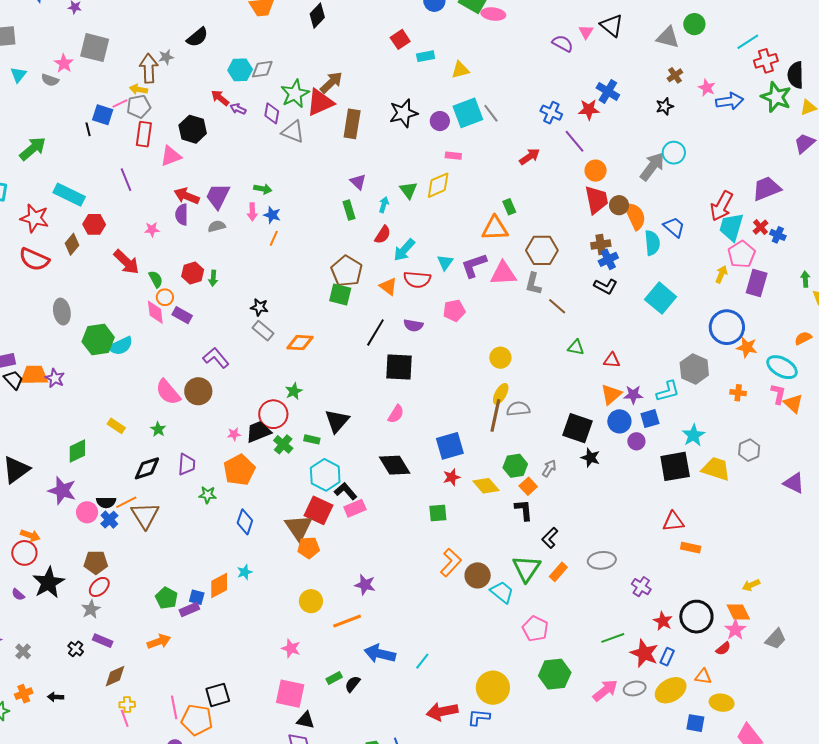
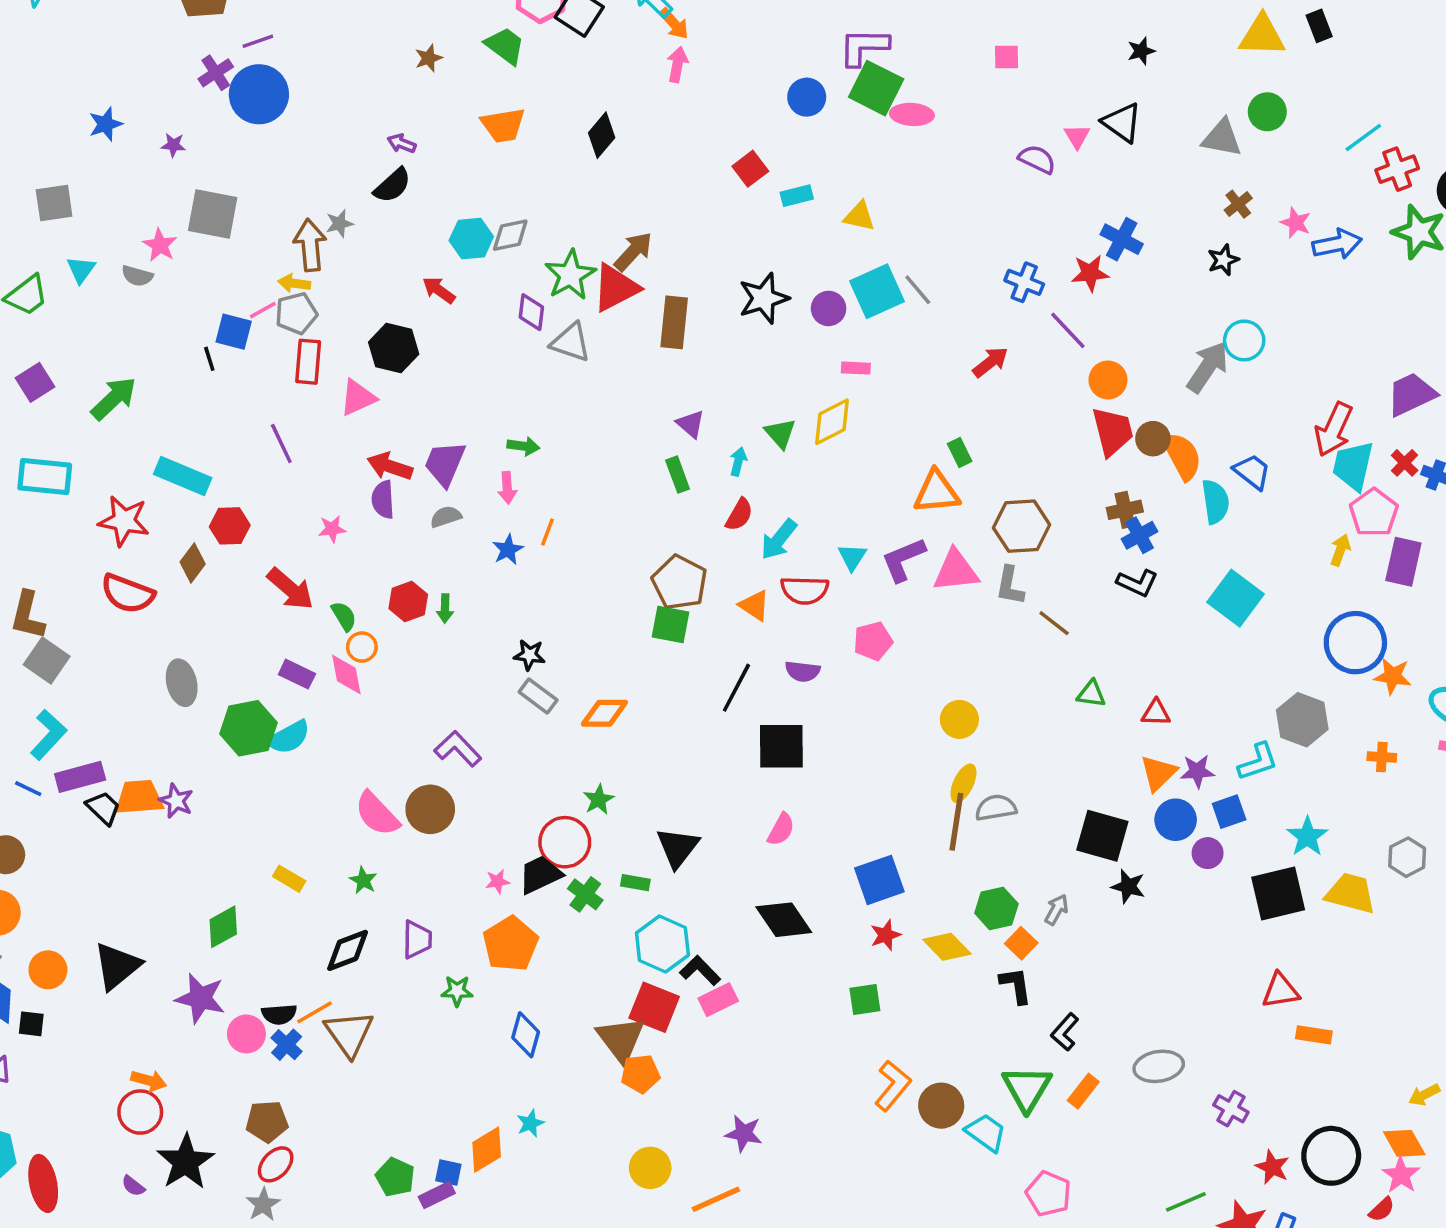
yellow triangle: (460, 70) -> (859, 216), turned 30
purple arrow: (238, 109) -> (402, 143), moved
blue star: (272, 215) -> (508, 550), moved, turned 30
purple rectangle: (182, 315) -> (297, 674), moved

